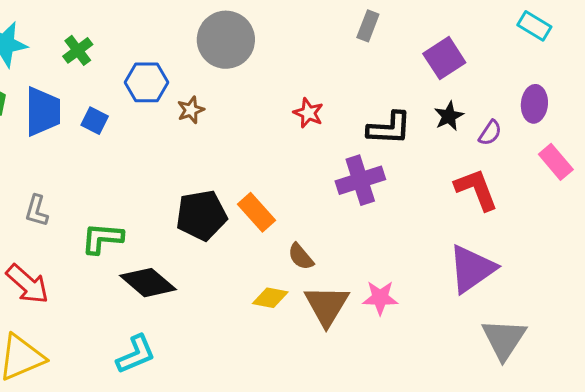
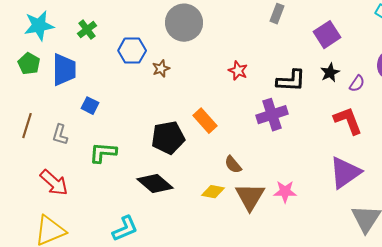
blue square: (95, 121) -> (90, 106), moved
orange rectangle: (256, 212) -> (205, 121), moved
black diamond: (148, 283) -> (155, 184), moved

